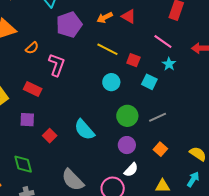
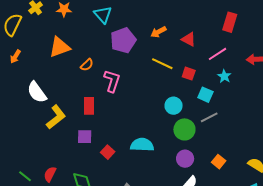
red triangle: (129, 16) -> (189, 39), moved
pink line: (163, 41) -> (218, 54), turned -66
cyan circle: (111, 82) -> (174, 106), moved
red rectangle: (33, 89) -> (89, 106), turned 66
gray line: (158, 117) -> (209, 117), moved
cyan semicircle: (84, 130) -> (142, 145), turned 135

